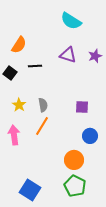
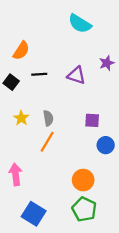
purple triangle: (68, 55) -> (76, 75), moved
pink arrow: (14, 135) -> (16, 174), moved
blue circle: (90, 136) -> (106, 145), moved

